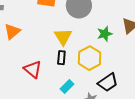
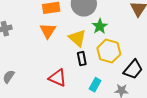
orange triangle: (12, 31) -> (48, 31), moved
green star: (105, 34) -> (100, 26), moved

